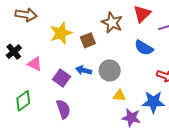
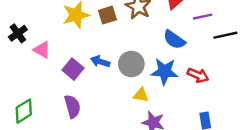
brown square: (88, 40) -> (107, 15), moved
green diamond: (23, 101) -> (24, 111), moved
blue star: (153, 102) -> (165, 71), moved

